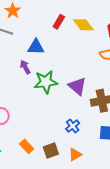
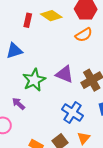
purple arrow: (25, 67) -> (19, 104), moved
blue cross: (73, 126) -> (73, 112), size x1.5

